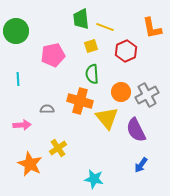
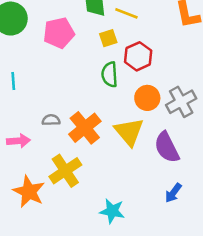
red hexagon: (126, 51) -> (138, 56), moved
pink pentagon: (53, 55) -> (59, 33), moved
orange cross: (80, 101) -> (85, 128), moved, turned 35
yellow cross: (58, 148) -> (65, 171), size x1.4

